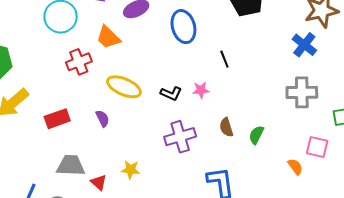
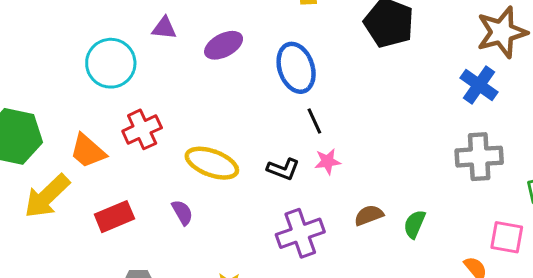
orange trapezoid: (108, 37) -> (88, 151), moved
black line: (224, 59) -> (314, 121), moved
brown semicircle: (226, 127) -> (369, 215), turned 90

